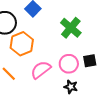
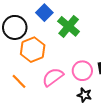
green cross: (71, 28) -> (69, 26), moved

